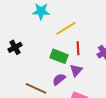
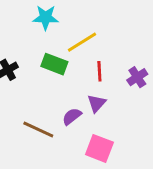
green rectangle: (59, 56) -> (54, 64), moved

